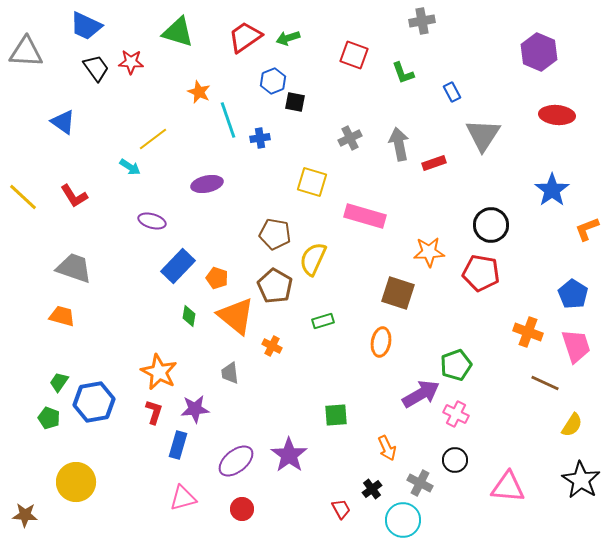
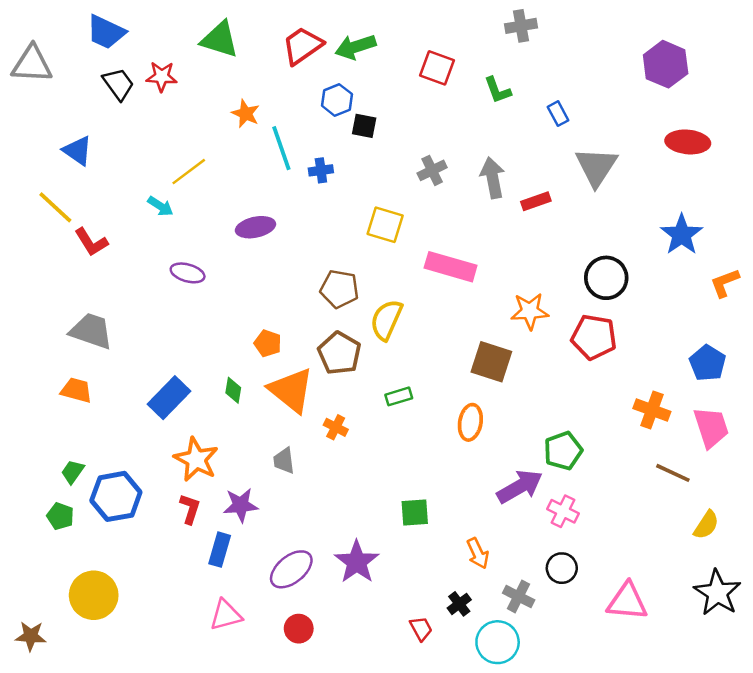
green arrow: (288, 38) -> (356, 47), size x1.4
yellow line: (23, 197) -> (55, 207), moved
blue rectangle: (178, 266) -> (169, 398), moved

